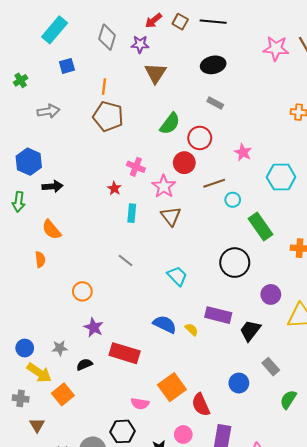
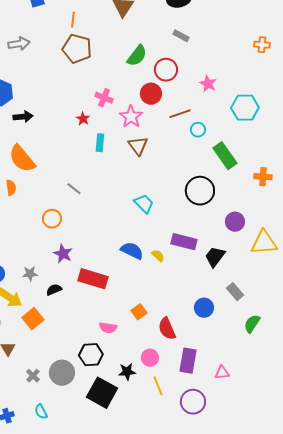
orange semicircle: (51, 230) -> (22, 159), size x1.4
gray line: (126, 260) -> (74, 189), moved
orange square: (172, 387) -> (139, 312), size x0.6

